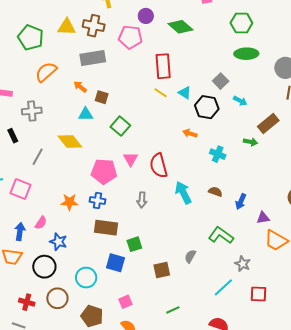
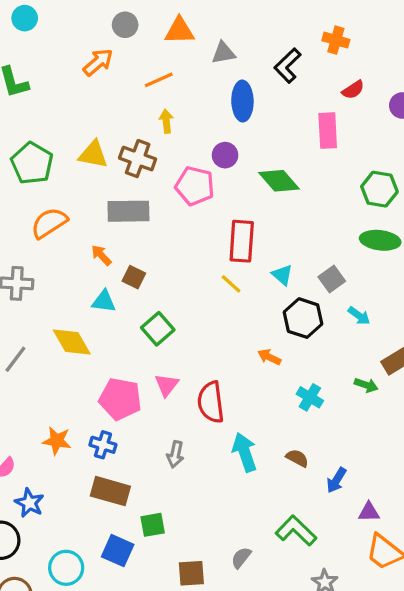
cyan triangle: (185, 93) -> (282, 275), moved

